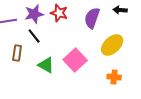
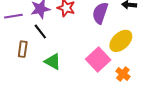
pink square: (75, 60) -> (98, 59), moved
orange cross: (114, 77) -> (123, 74), turned 32

